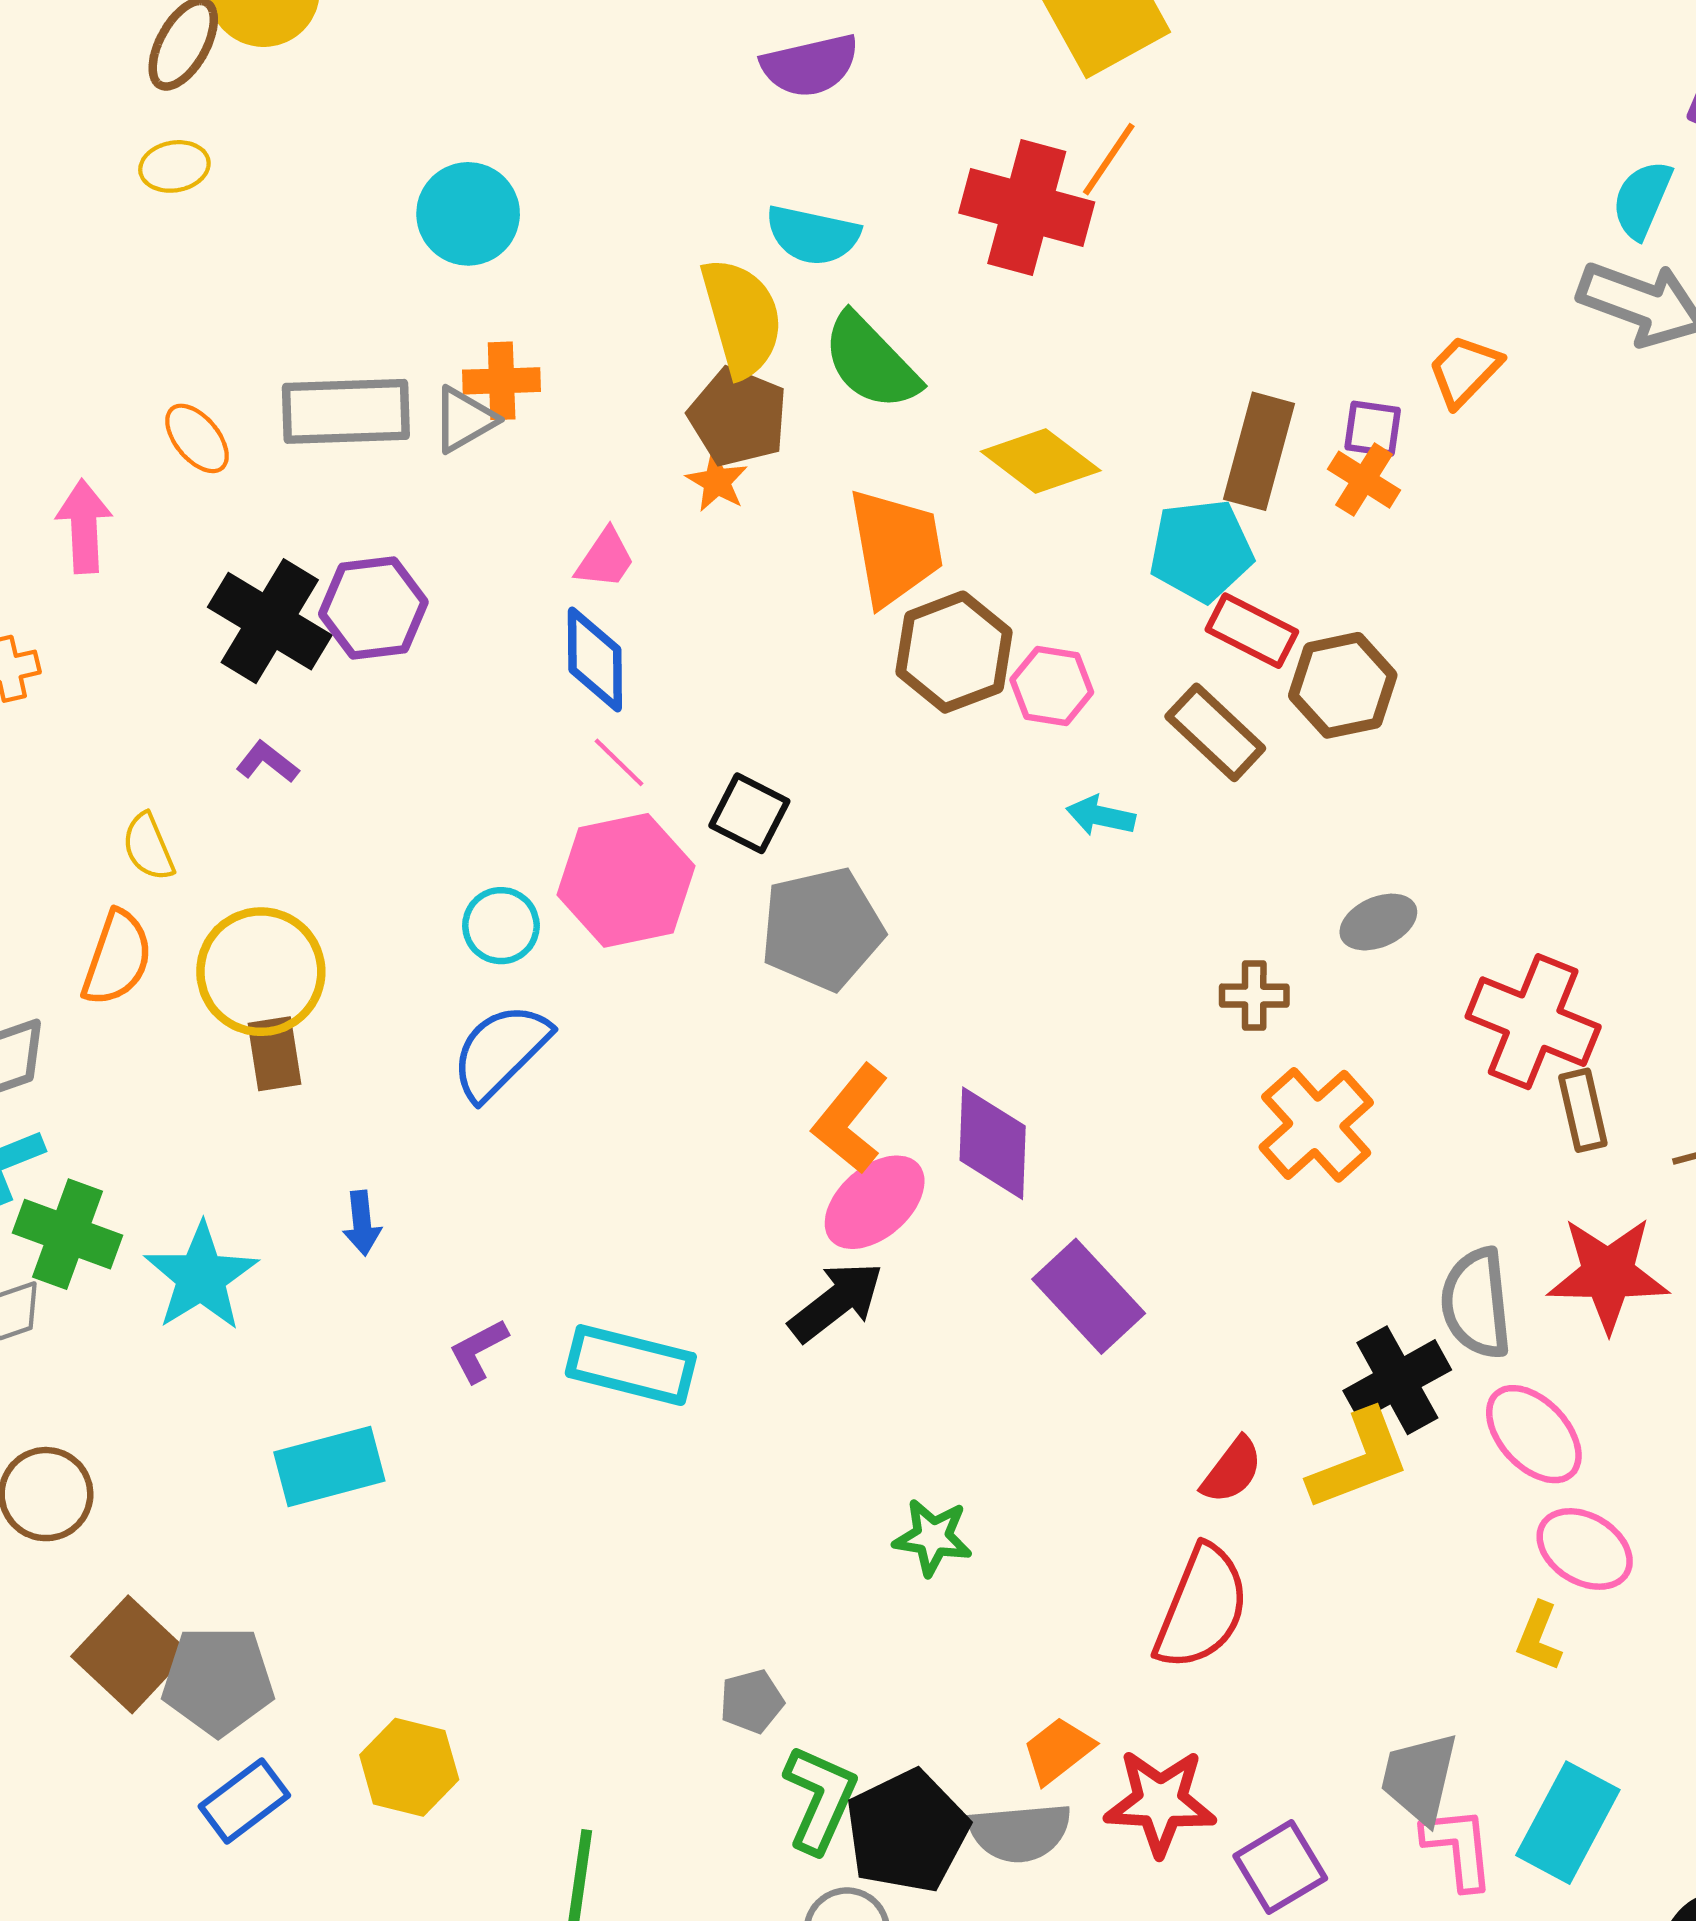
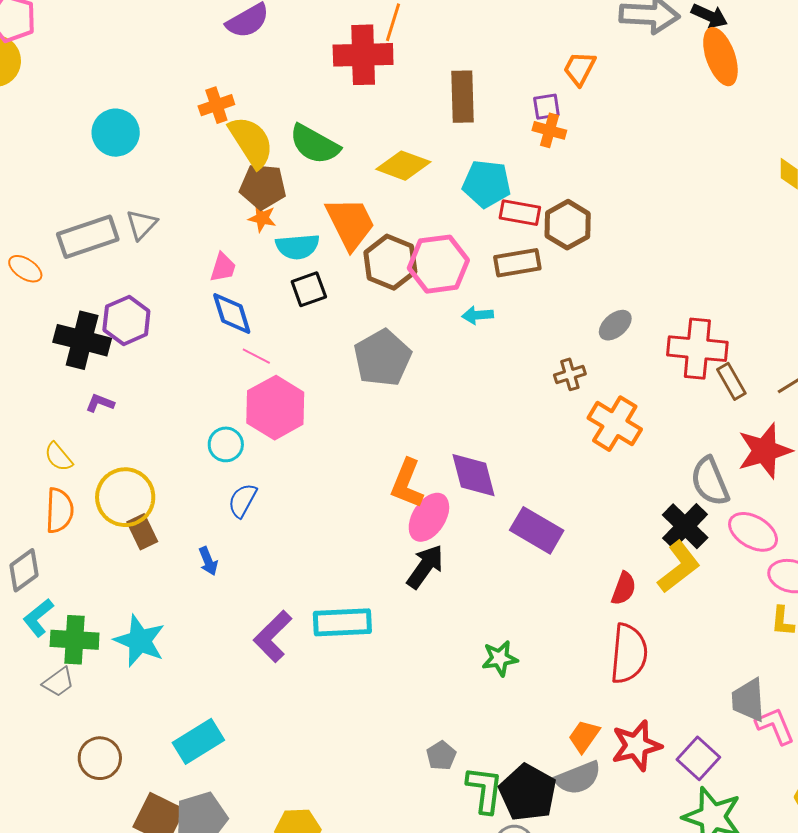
cyan semicircle: (813, 235) -> (297, 247), moved
orange cross: (502, 381) -> (216, 105), moved
brown rectangle: (1259, 451) -> (463, 97), moved
cyan pentagon: (1201, 550) -> (487, 184), turned 30
pink hexagon: (1052, 686) -> (438, 264), size x1.6
brown rectangle: (1215, 732) -> (517, 263), turned -36
black square: (749, 813) -> (309, 289), moved, turned -30
gray pentagon: (822, 929) -> (382, 358), moved
blue semicircle: (501, 1051) -> (242, 500), size x0.7
blue arrow: (362, 1223) -> (208, 561), moved
purple L-shape: (478, 1350) -> (273, 636), size x1.6
cyan rectangle: (329, 1466) -> (198, 741), moved

